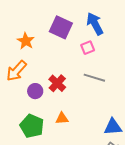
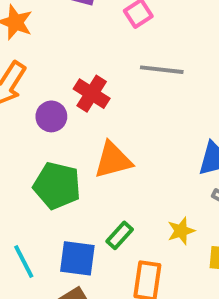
orange triangle: (62, 118) -> (113, 160), size x1.5

